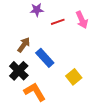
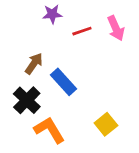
yellow square: (74, 77) -> (106, 124), moved

